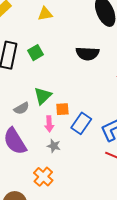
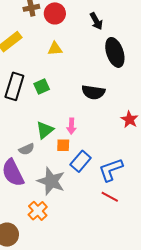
gray semicircle: (21, 108) -> (27, 149), moved
pink arrow: (49, 124) -> (71, 126), moved
gray star: (54, 146) -> (51, 181), size x2.0

